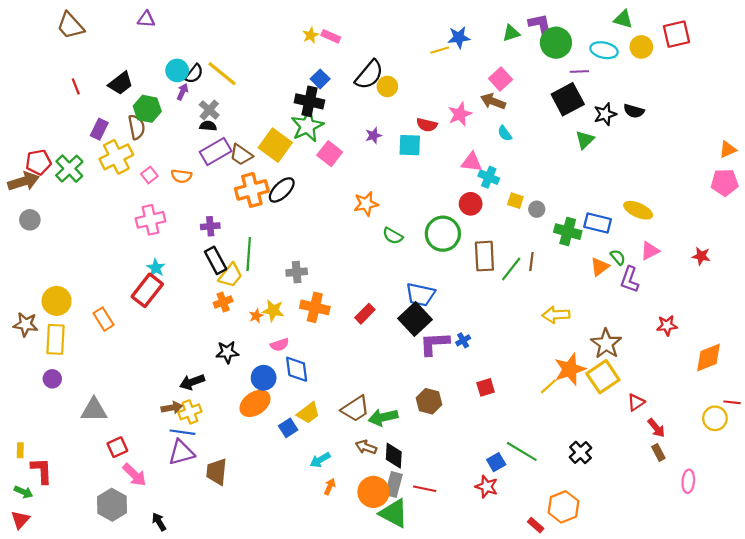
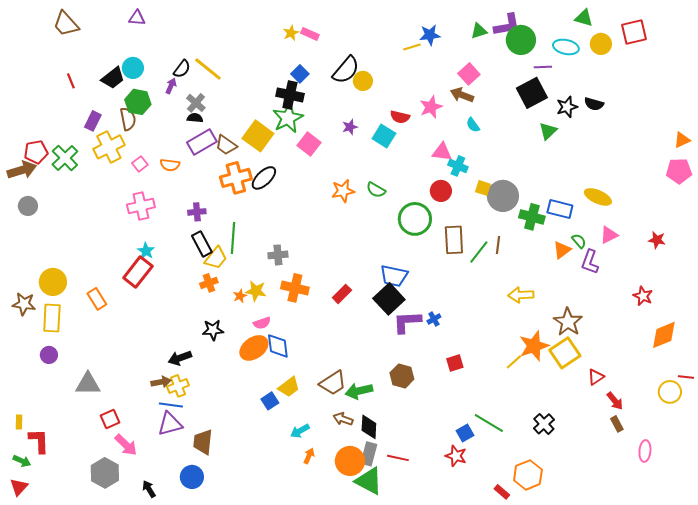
purple L-shape: (541, 27) -> (507, 25), turned 92
cyan circle: (177, 70) -> (133, 68), moved
cyan square: (410, 145) -> (384, 136), turned 30
gray circle: (537, 209) -> (503, 196), size x2.0
green semicircle: (393, 236) -> (376, 190), moved
red star: (667, 325) -> (643, 296), moved, turned 30
blue circle: (264, 378) -> (192, 477), moved
orange ellipse: (255, 403) -> (254, 348), moved

